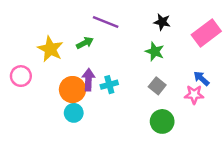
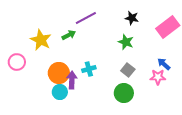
purple line: (106, 22) -> (86, 18), turned -50
purple arrow: (88, 80) -> (72, 80), moved
green circle: (162, 121) -> (124, 93), moved

